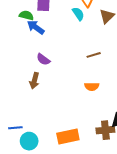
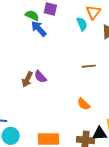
purple semicircle: (43, 59) -> (40, 77), moved
orange semicircle: (92, 87) -> (84, 104), moved, turned 32

